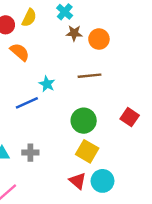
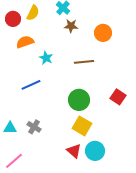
orange circle: (99, 39) -> (103, 33), moved
orange semicircle: (20, 52) -> (25, 42), turned -60
cyan star: (47, 84) -> (46, 58), moved
gray cross: (30, 153) -> (34, 127), turned 32

